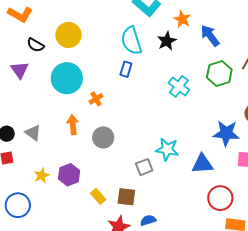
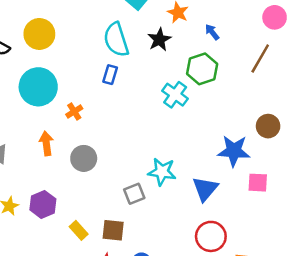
blue arrow: (210, 36) -> (212, 32), size x0.6
green hexagon: (219, 73) -> (202, 69), moved
blue triangle: (202, 164) -> (205, 189), turned -45
red circle: (220, 198) -> (211, 236), moved

